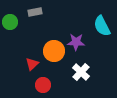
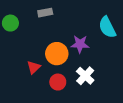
gray rectangle: (35, 12) -> (45, 13), moved
red circle: (43, 85) -> (58, 82), moved

